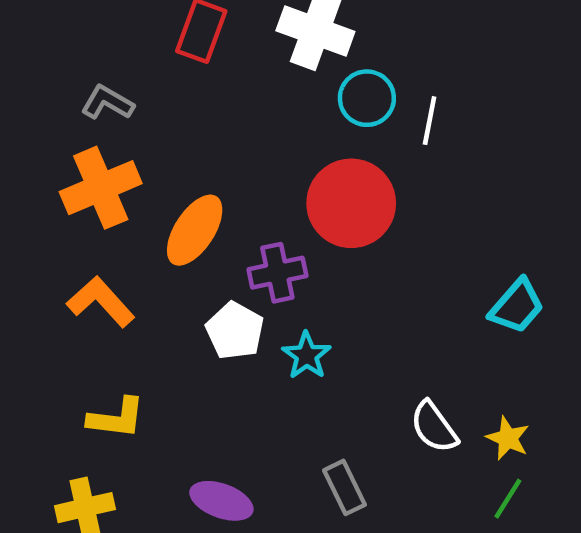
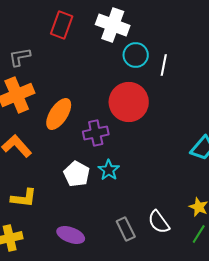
gray L-shape: (107, 103) -> (20, 57), turned -40
white pentagon: (235, 331) -> (77, 174), moved
white semicircle: (434, 427) -> (159, 222), moved

